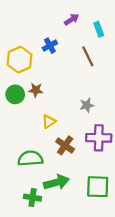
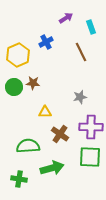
yellow triangle: (49, 122) -> (45, 112), turned 32
green square: (98, 187) -> (90, 157), moved
green cross: (33, 198) -> (19, 179), moved

